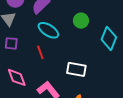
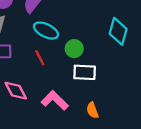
green circle: (81, 21) -> (74, 49), moved

